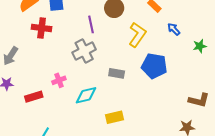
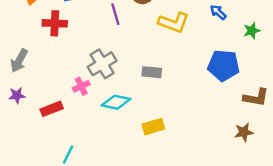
yellow L-shape: (137, 35) -> (174, 22), turned 80
gray cross: (84, 51) -> (102, 64), moved
blue pentagon: (154, 66) -> (224, 65), moved
cyan diamond: (86, 95) -> (116, 102), turned 30

